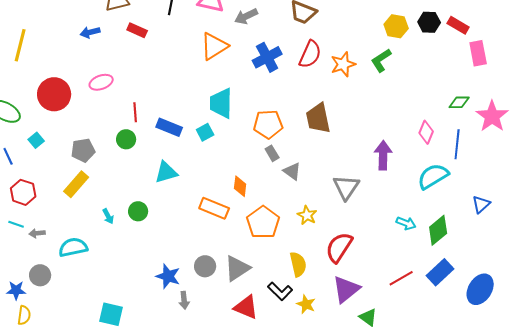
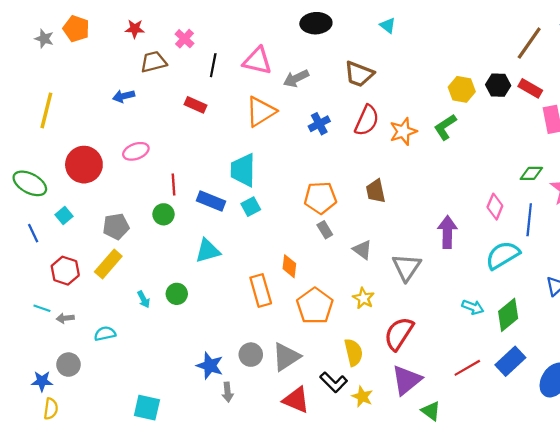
red rectangle: (137, 30) -> (196, 105), moved
blue cross: (267, 57) -> (319, 124), size x0.7
cyan trapezoid: (221, 103) -> (243, 170), moved
brown trapezoid: (318, 118) -> (376, 191), size x0.7
gray triangle: (292, 171) -> (362, 250), moved
red hexagon: (23, 192) -> (65, 271), moved
orange rectangle: (214, 208) -> (261, 291), turned 52
cyan semicircle: (73, 247) -> (105, 334), size x0.7

